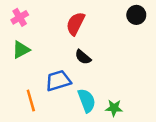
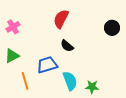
black circle: (136, 15) -> (112, 28), moved
pink cross: (20, 17) -> (13, 27), moved
green triangle: (21, 50) -> (12, 56), moved

